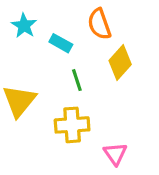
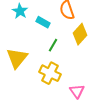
green line: (77, 80) -> (53, 45), turned 48
yellow cross: (72, 125) -> (50, 73), turned 30

